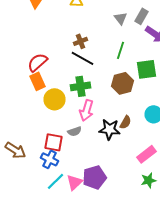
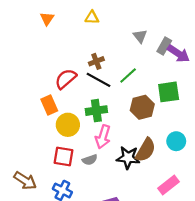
gray rectangle: (142, 16) -> (164, 46), moved
green line: (120, 50) -> (128, 76), moved, turned 30
red semicircle: (38, 62) -> (66, 79), moved
brown semicircle: (126, 122) -> (146, 150), size x1.6
red square: (54, 142) -> (63, 157), moved

